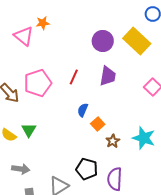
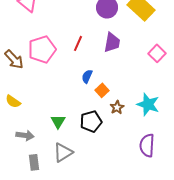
green triangle: (29, 130) -> (58, 121), moved
black pentagon: (87, 169) -> (91, 121), moved, turned -30
purple semicircle: (115, 179) -> (147, 145), moved

